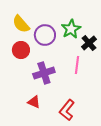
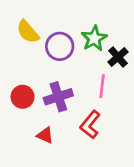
red circle: (21, 50) -> (23, 97), moved
red L-shape: (67, 110) -> (90, 125), moved

